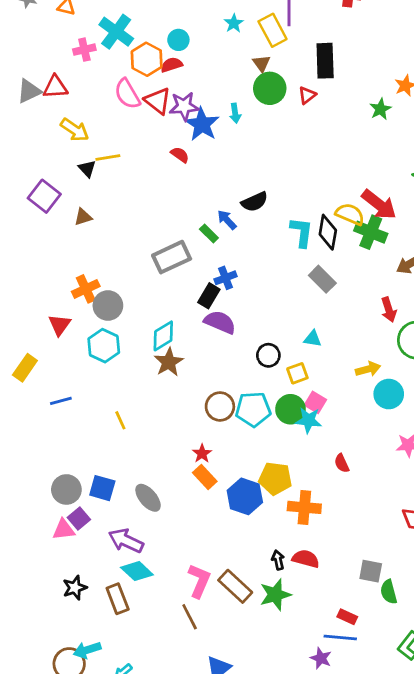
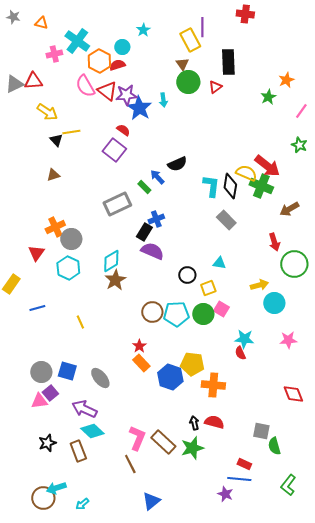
cyan star: (234, 23) -> (143, 30), moved
purple square: (44, 196) -> (114, 150), moved
cyan star: (308, 420) -> (244, 339), moved

